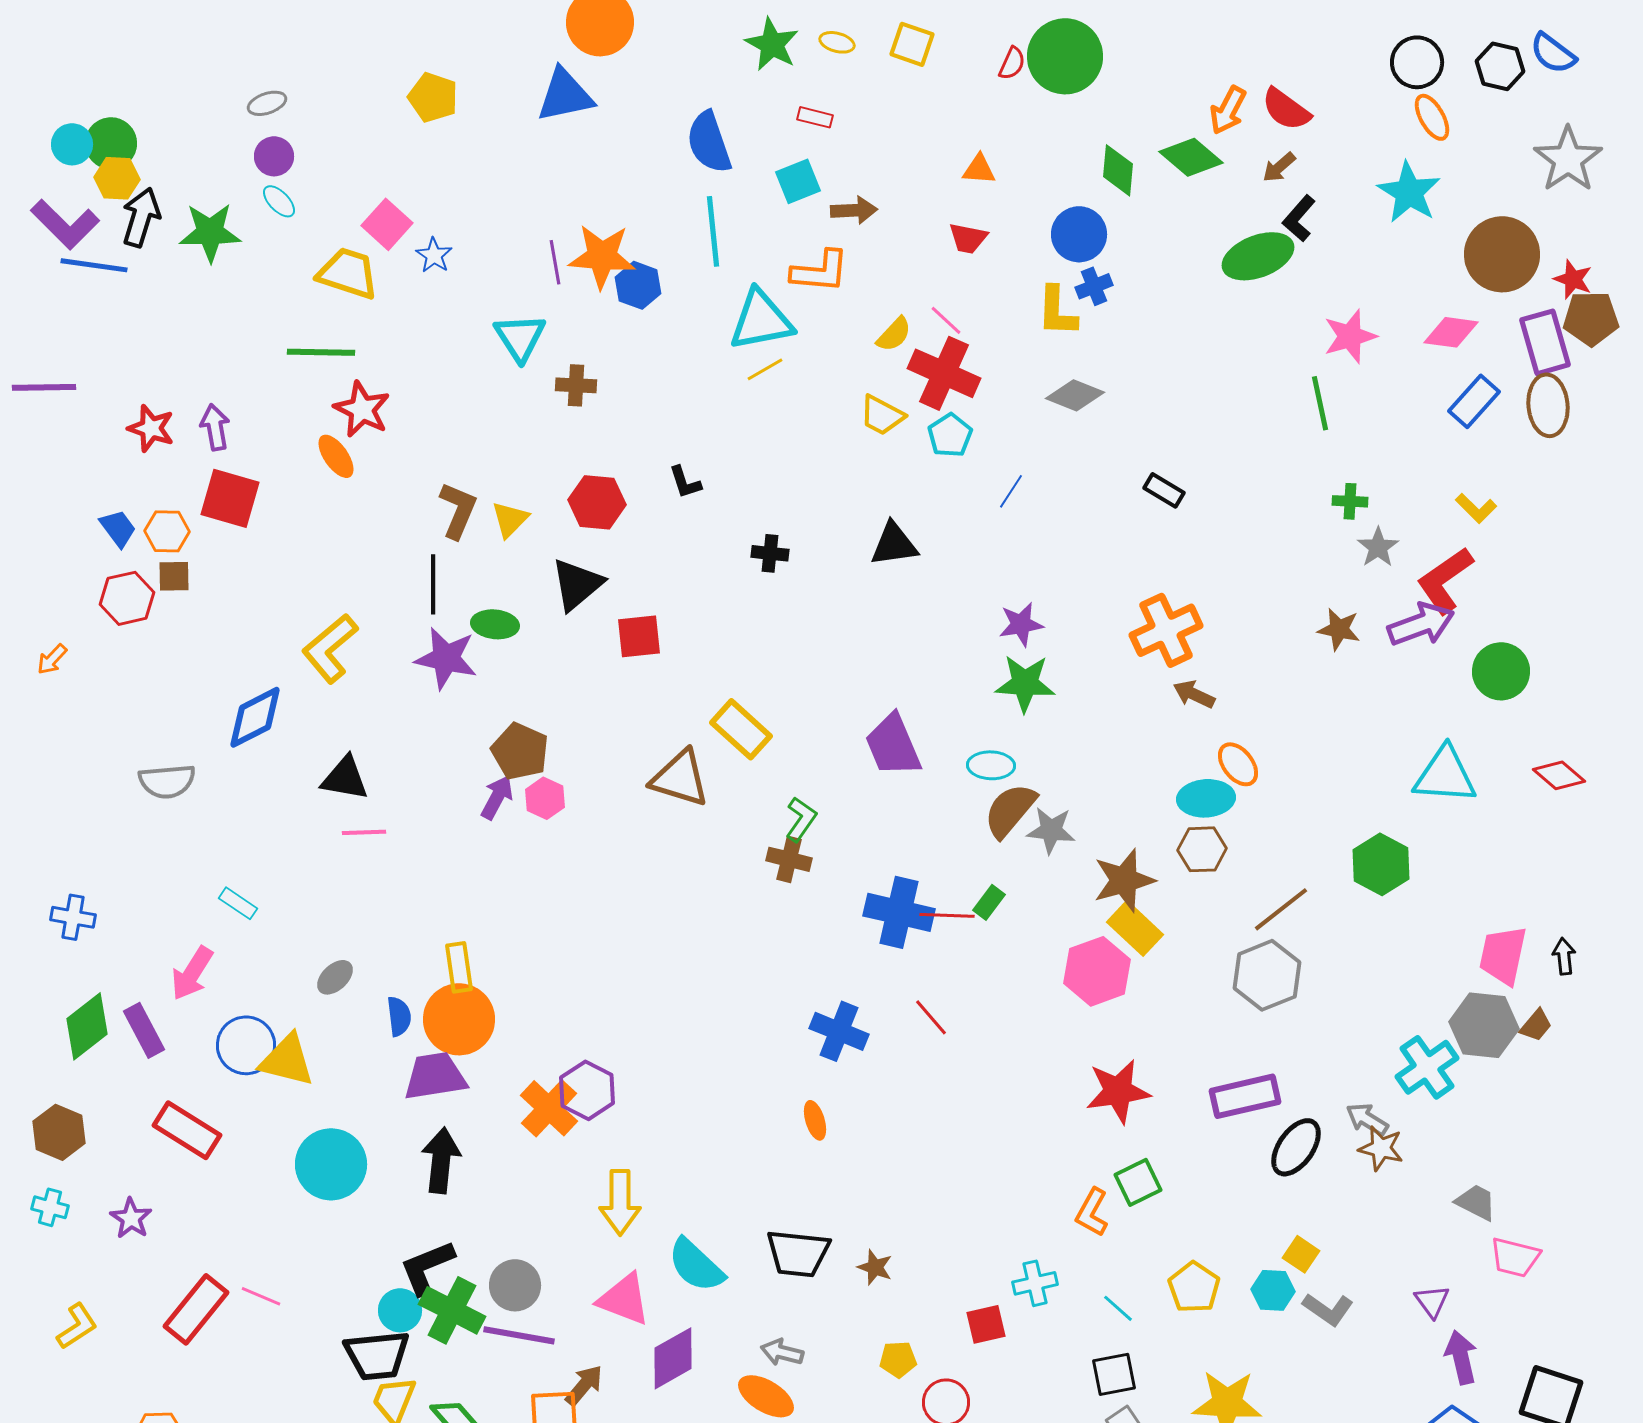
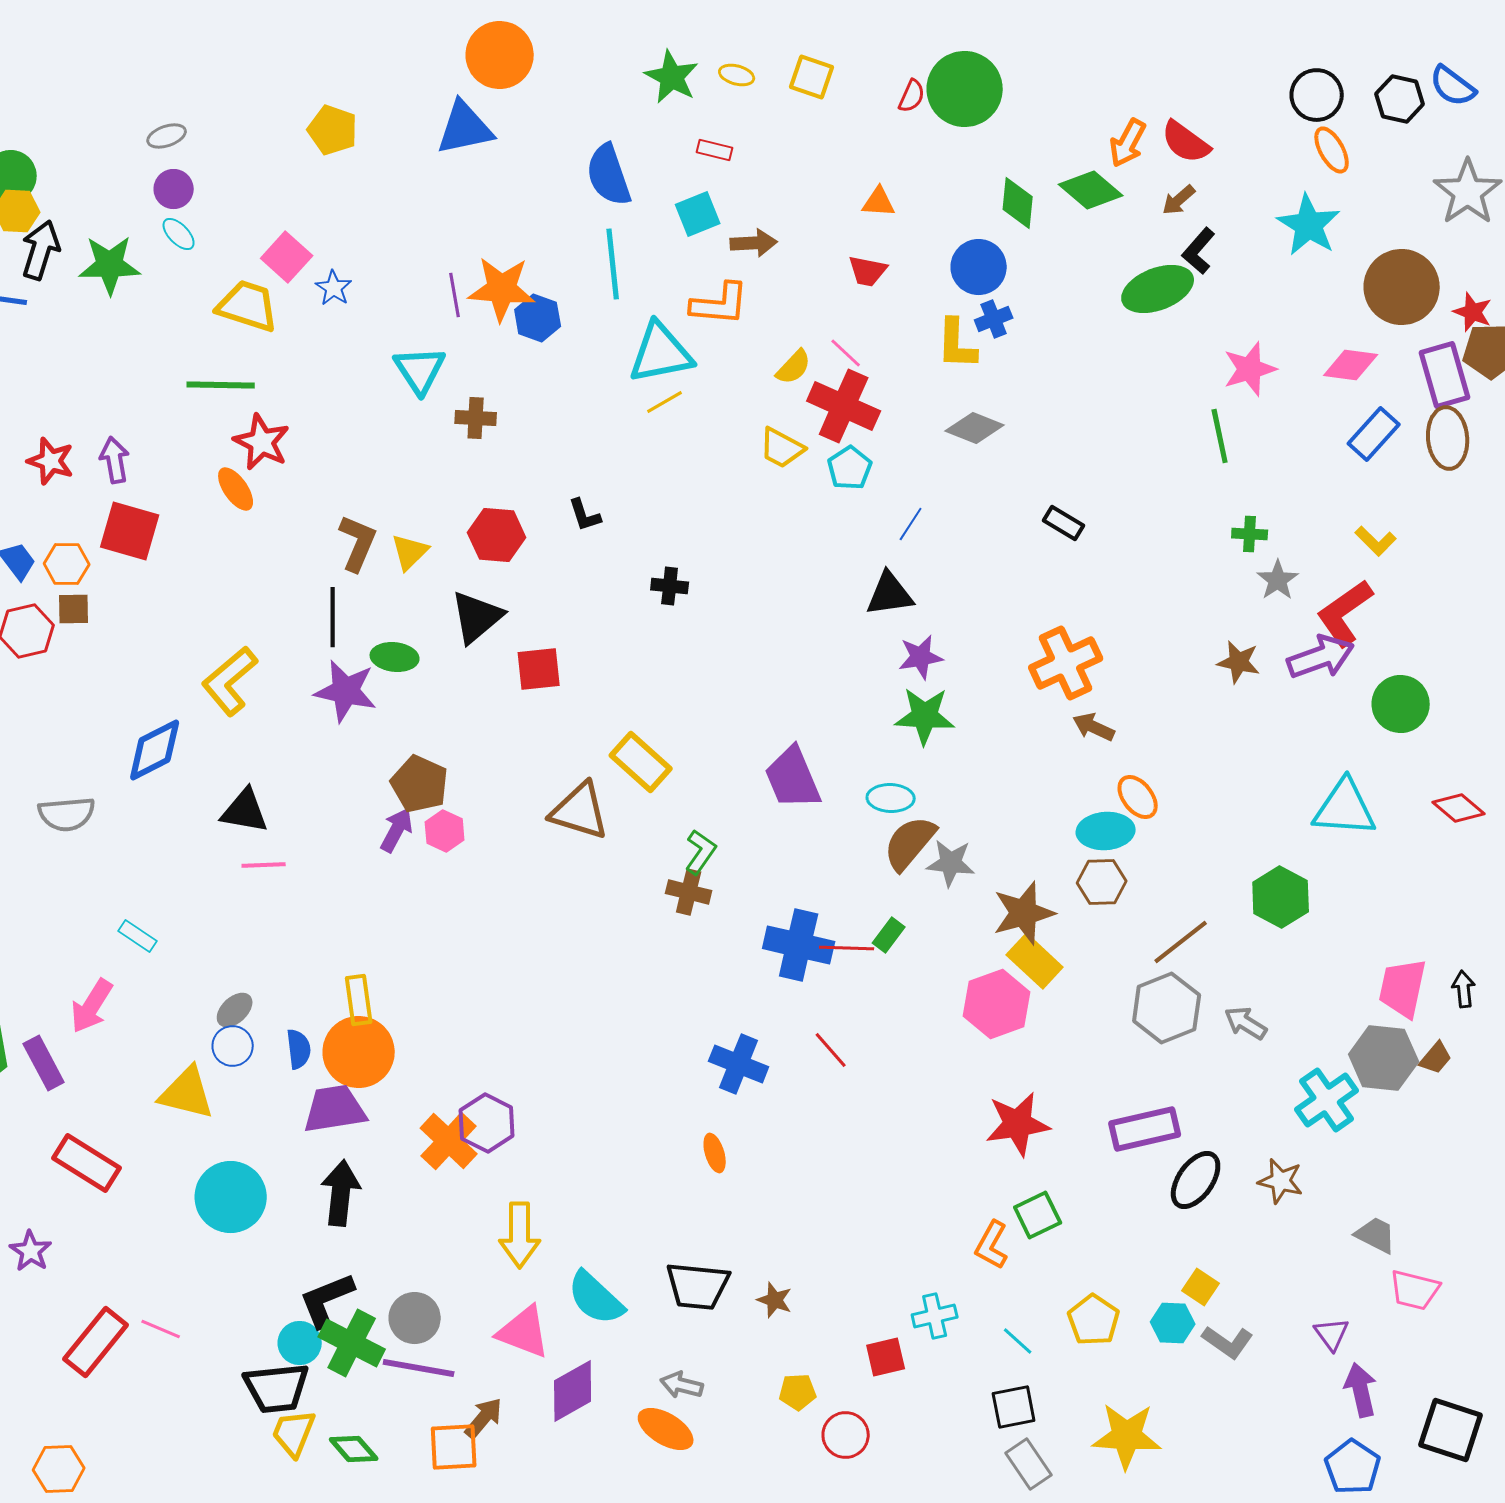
black triangle: (894, 544) -> (890, 594), moved
blue circle: (246, 1045) -> (233, 1046), moved, size x0.7
gray arrow: (1367, 1119) -> (1246, 1023), moved

